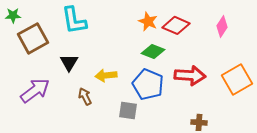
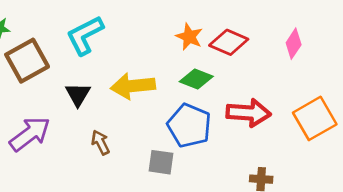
cyan L-shape: (74, 20) -> (85, 35), turned 72
yellow arrow: (106, 75) -> (133, 86), moved, size x1.4

